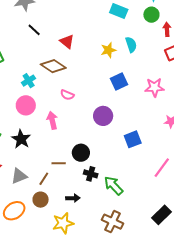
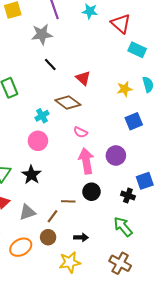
pink arrow: (52, 120) -> (86, 161), moved, size x1.4
black cross: (91, 174) -> (128, 196), moved

